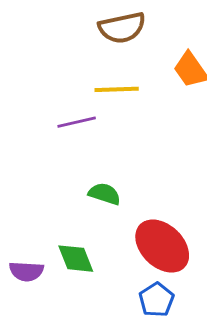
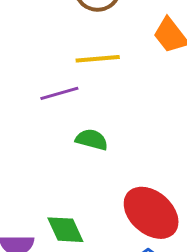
green semicircle: (105, 194) -> (92, 140), moved

